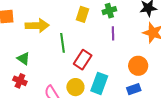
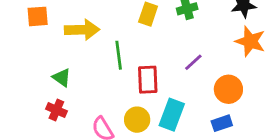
purple line: (113, 33) -> (193, 62), moved, turned 48
red rectangle: (83, 60) -> (148, 80), turned -36

